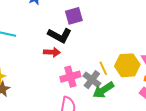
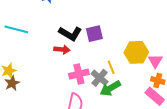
purple square: (74, 16) -> (94, 34), moved
yellow hexagon: (127, 65) -> (136, 52), moved

